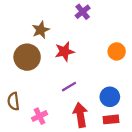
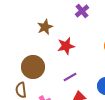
brown circle: (27, 57) -> (33, 67), moved

